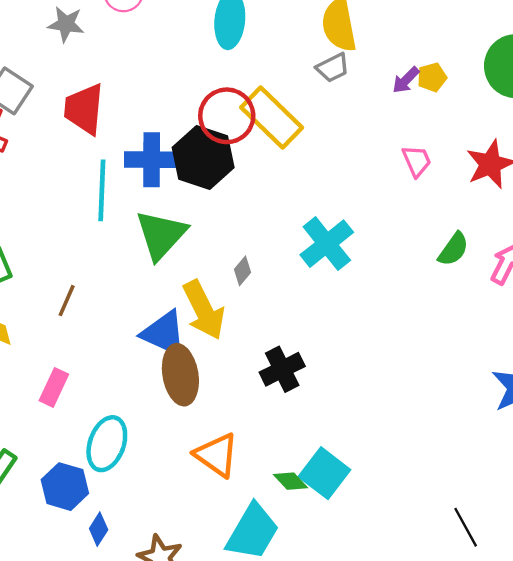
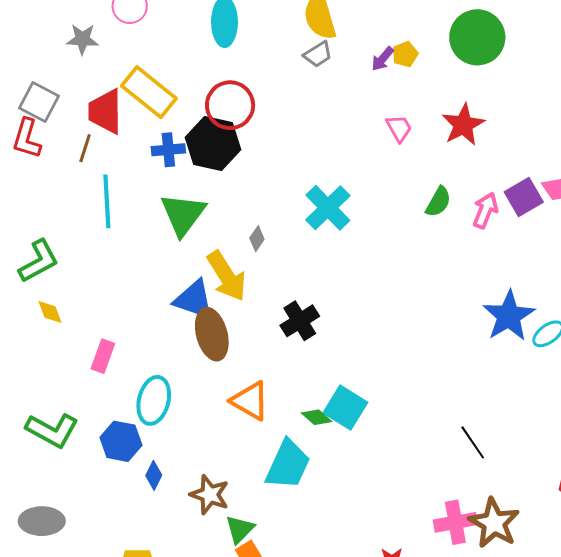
yellow rectangle: (272, 117) -> (149, 92), moved
blue cross: (152, 160) -> (168, 150), size x0.7
cyan line: (102, 190) -> (107, 201), moved
brown line: (67, 301) -> (85, 148), moved

